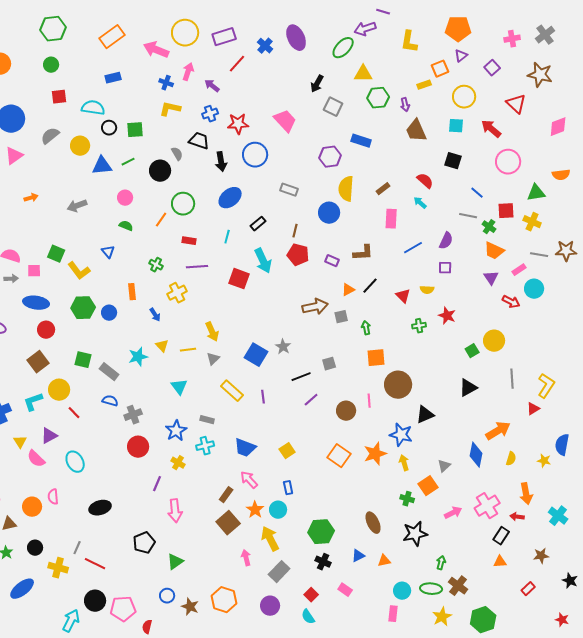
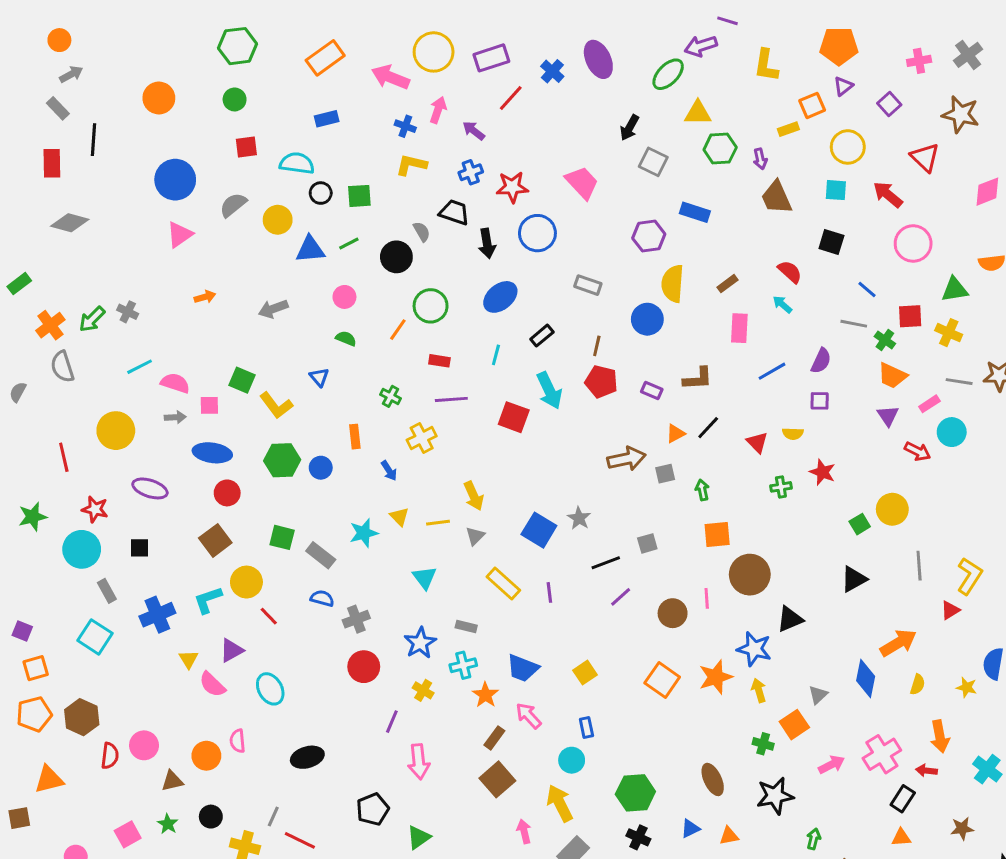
orange star: (255, 510) -> (485, 695), moved

